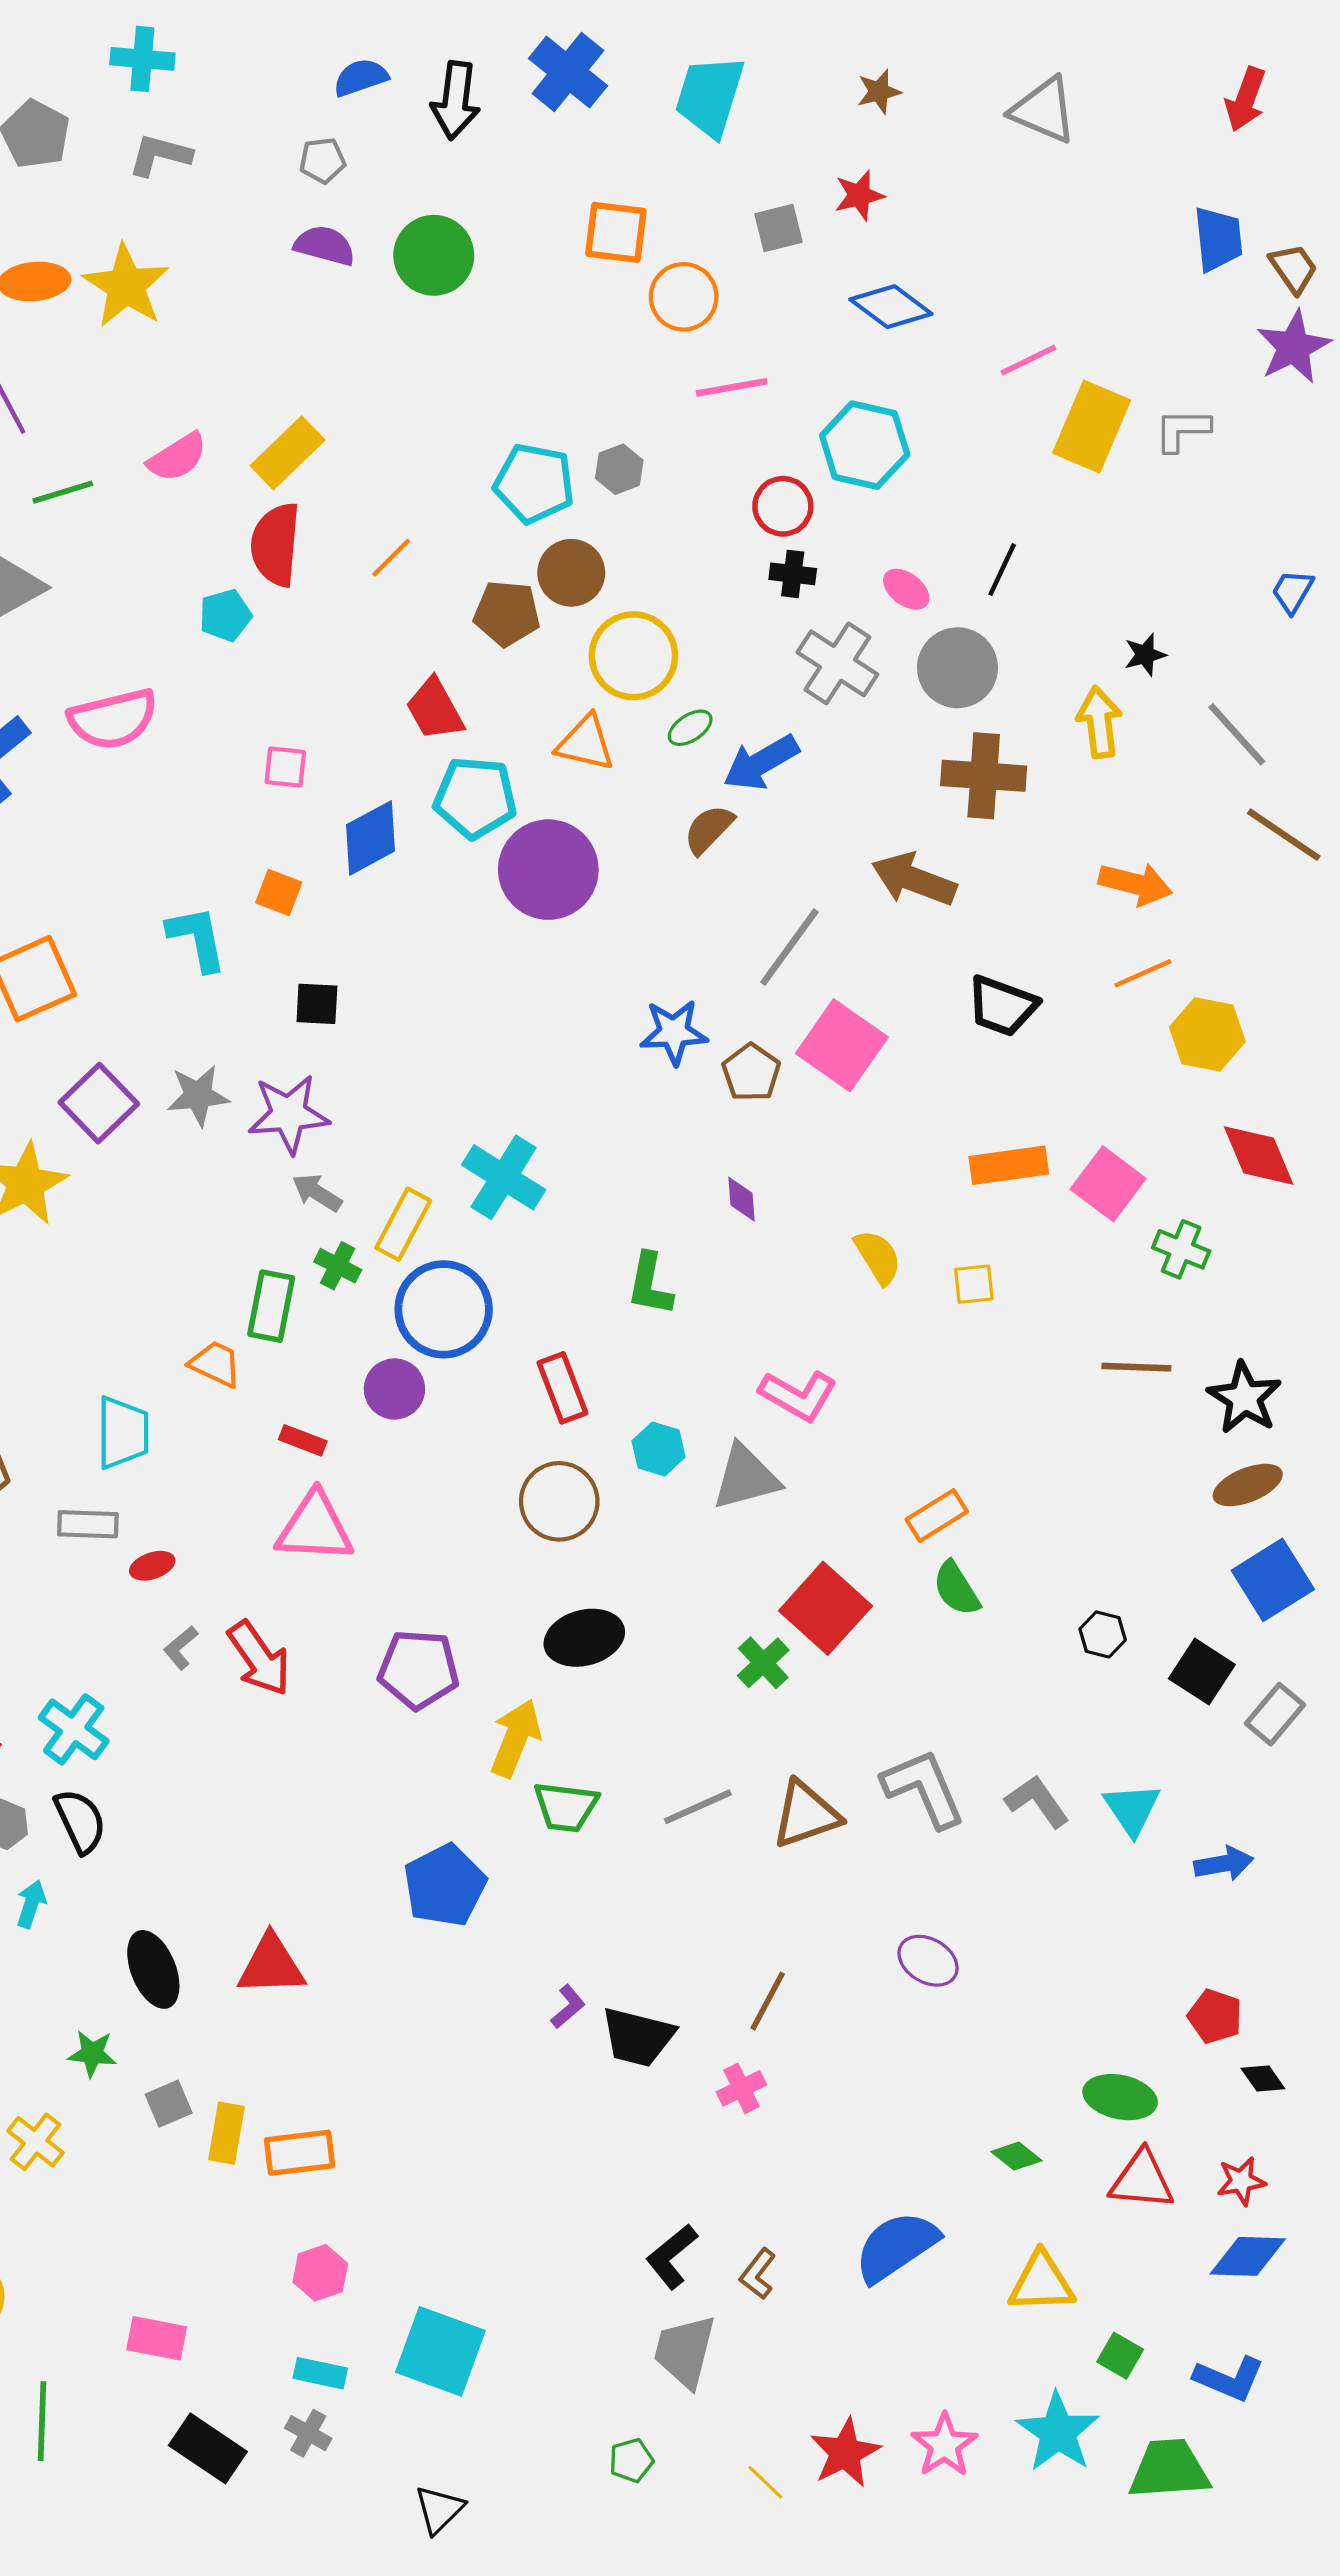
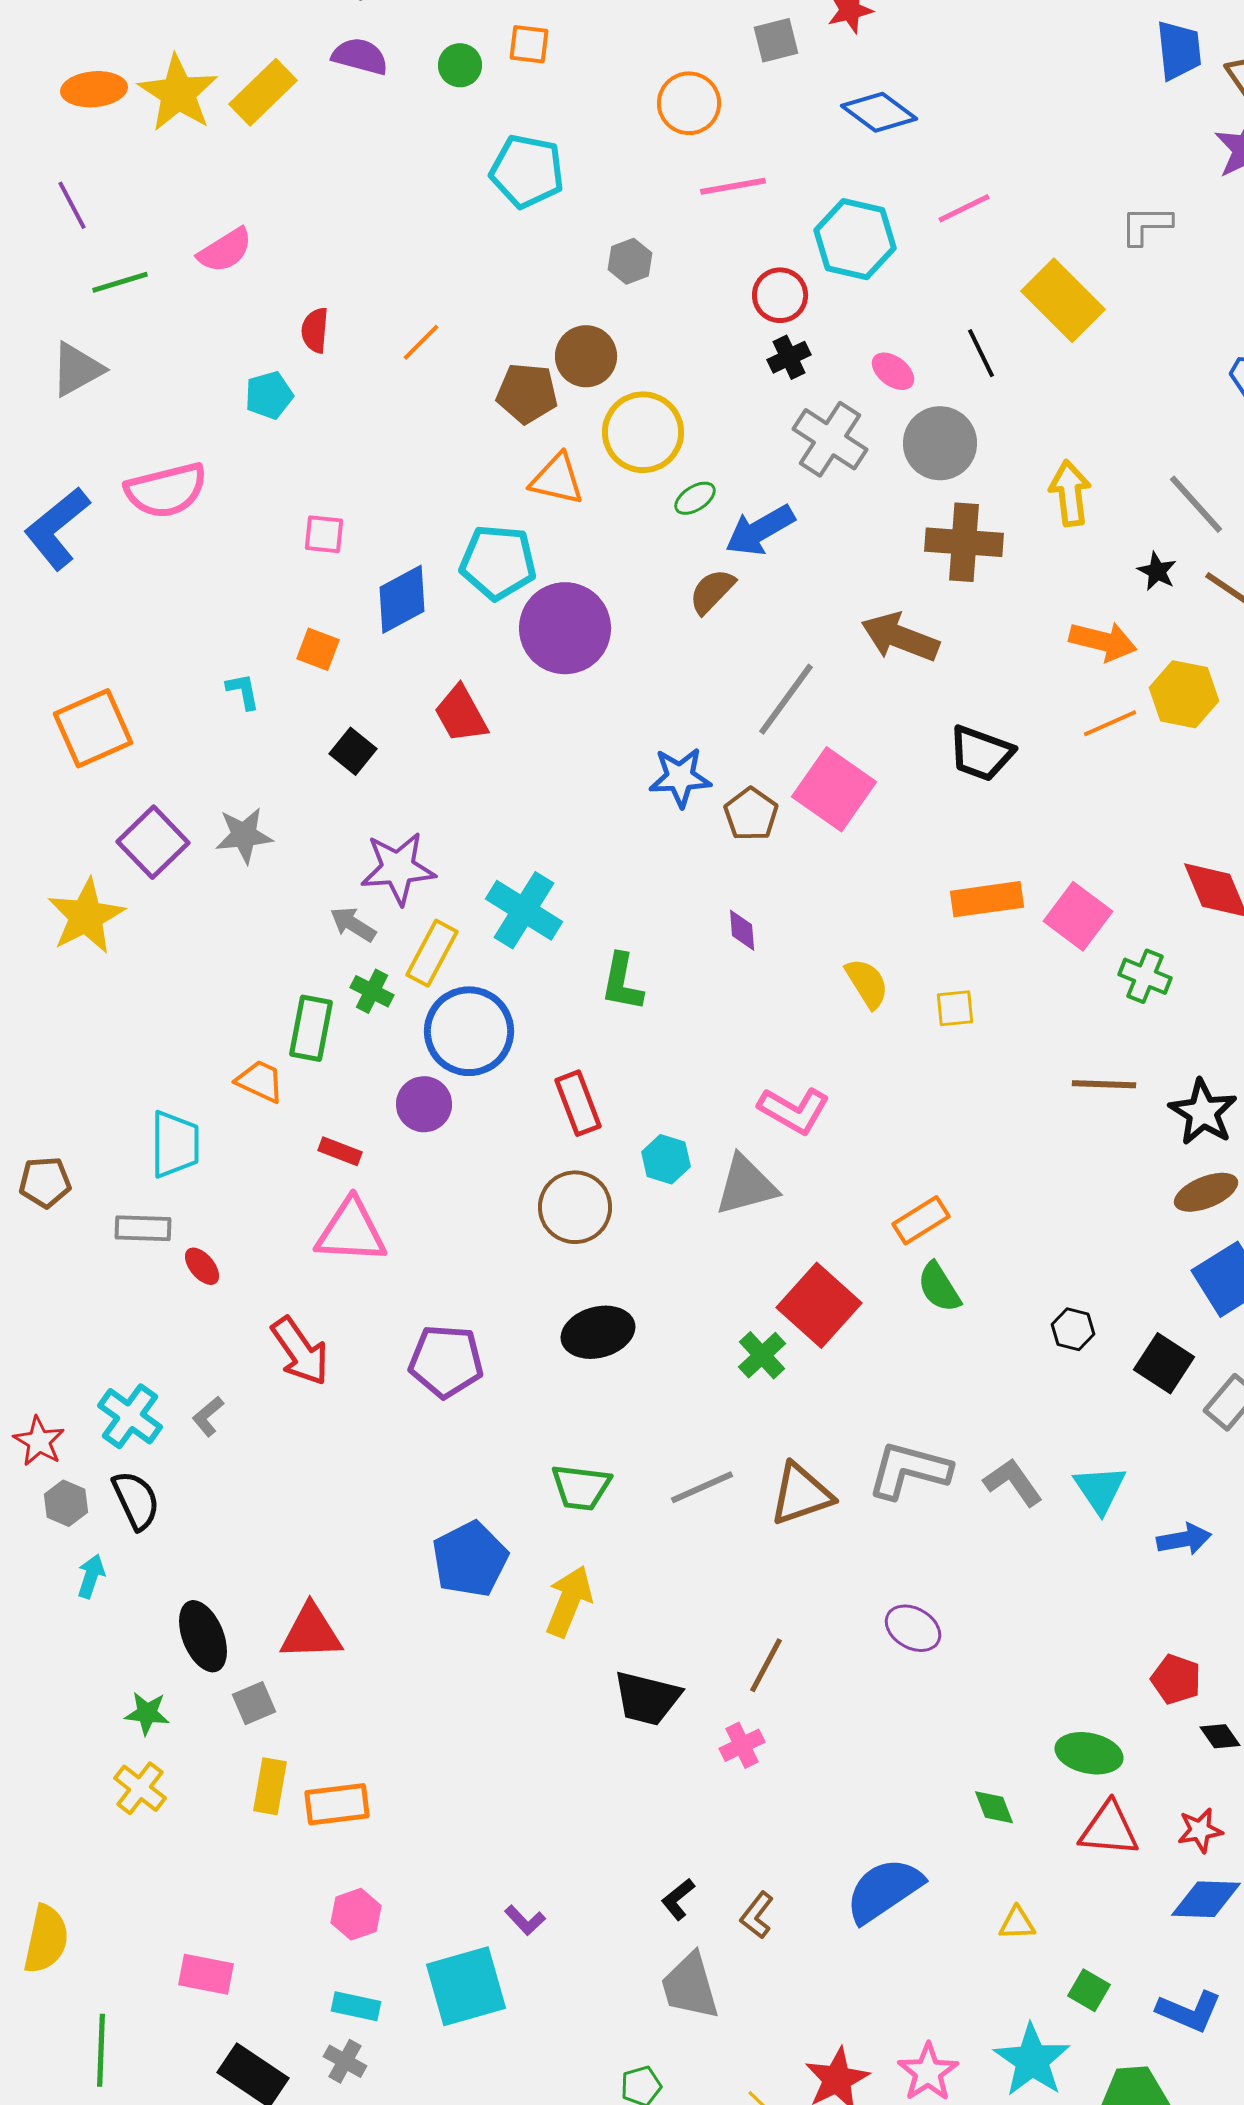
orange square: (616, 232) -> (529, 44), moved, size x0.7
green circle: (434, 255) -> (460, 65), size x0.6
pink line: (1028, 360) -> (964, 208), moved
yellow rectangle: (1092, 427) -> (1063, 300), moved, turned -68
yellow rectangle: (288, 453) -> (263, 92), moved
cyan pentagon: (534, 483) -> (527, 171), moved
red semicircle: (276, 544) -> (315, 330), size x0.6
black line: (1002, 570) -> (981, 353), turned -51
black cross: (793, 574) -> (789, 357), turned -33
black star: (1145, 655) -> (1157, 571), moved, turned -30
red trapezoid: (435, 709) -> (461, 714), moved
orange triangle: (585, 743) -> (557, 479), moved
cyan L-shape: (197, 938) -> (243, 691), size x0.6
black square: (317, 1004) -> (353, 751), turned 36
yellow hexagon: (1207, 1034) -> (1184, 694), moved
purple star: (289, 1114) -> (398, 868), moved
green L-shape: (650, 1284) -> (622, 982), moved
red ellipse: (152, 1566) -> (202, 1266), turned 69
gray L-shape: (181, 1648) -> (208, 1416), moved
yellow arrow: (516, 1738) -> (569, 1601), moved
gray L-shape: (924, 1788) -> (909, 1470), turned -52
purple L-shape: (568, 2007) -> (525, 1920), moved, turned 87
gray square: (169, 2104) -> (254, 1703), moved
yellow cross: (35, 2142) -> (140, 1788), moved
green diamond: (1016, 2156) -> (994, 1807), turned 30
black L-shape: (672, 2256) -> (678, 1899), size x0.7
yellow triangle: (1041, 2283) -> (1017, 1923), size x0.6
cyan square: (440, 2351) -> (466, 1986), turned -36
gray trapezoid: (685, 2351) -> (690, 1986), turned -30

